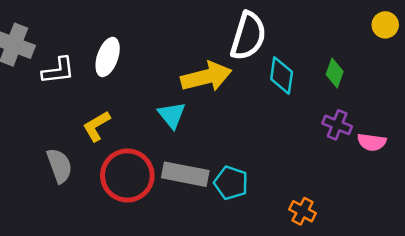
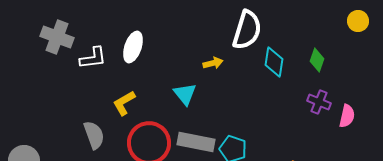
yellow arrow: (206, 77) -> (213, 63), size x0.5
pink semicircle: (372, 142) -> (347, 116), turned -85

